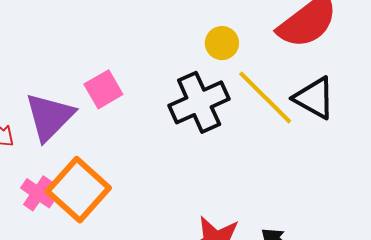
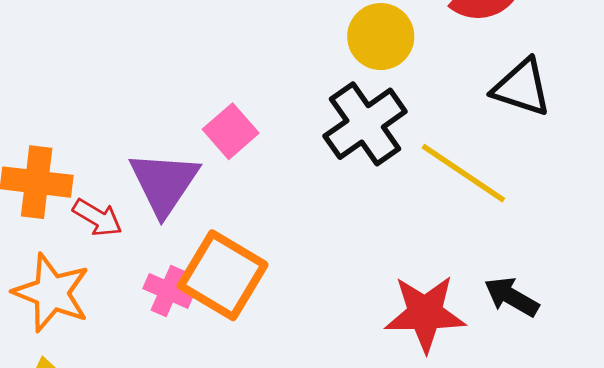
yellow circle: (222, 43) -> (381, 37), size x1.4
yellow line: (265, 97) -> (463, 173), moved

